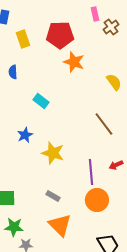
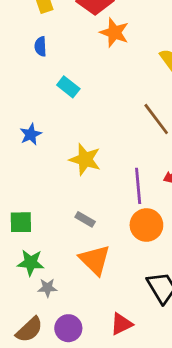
blue semicircle: (13, 72) -> (40, 46), moved
blue star: (25, 135) -> (31, 134), moved

